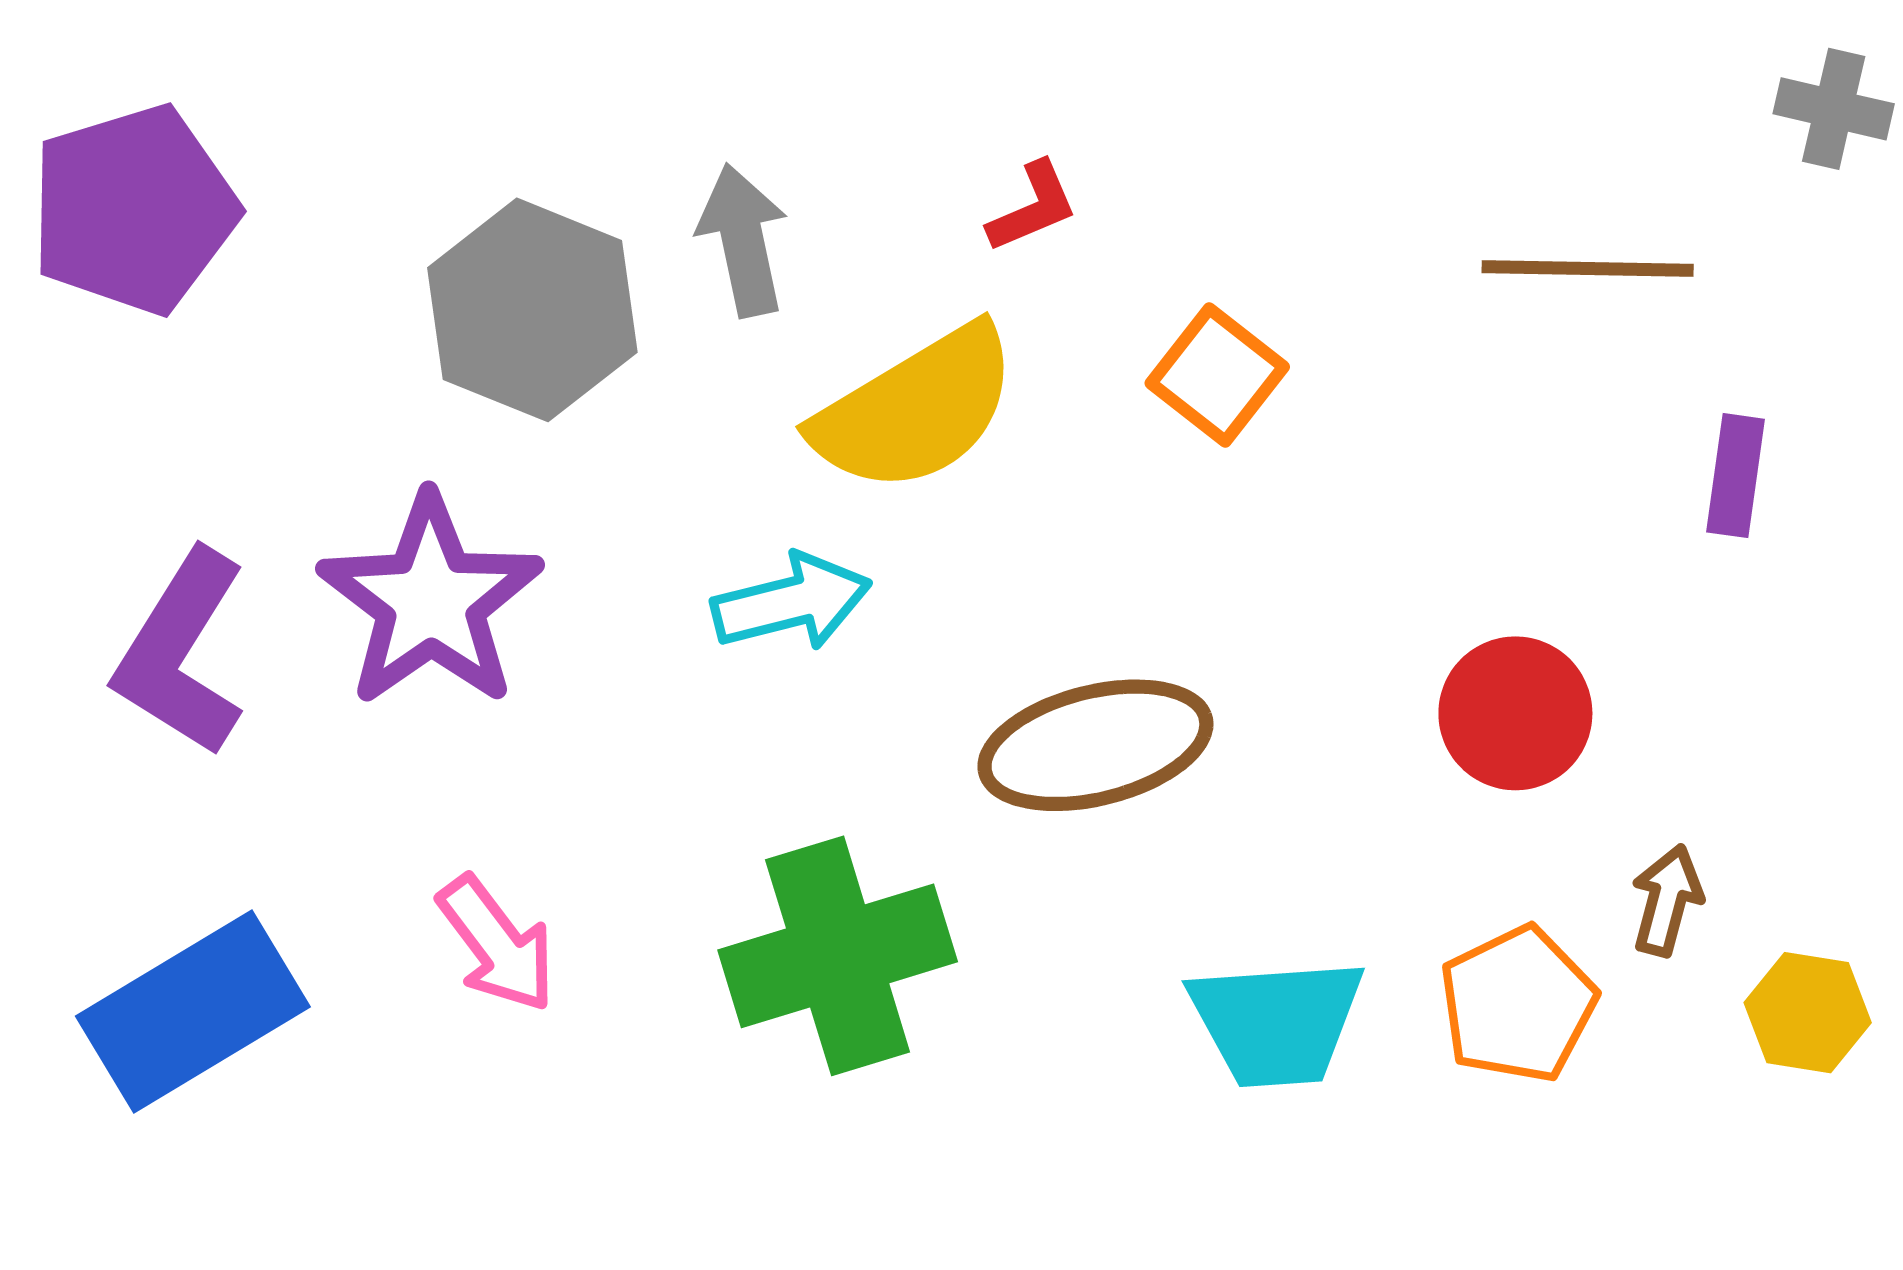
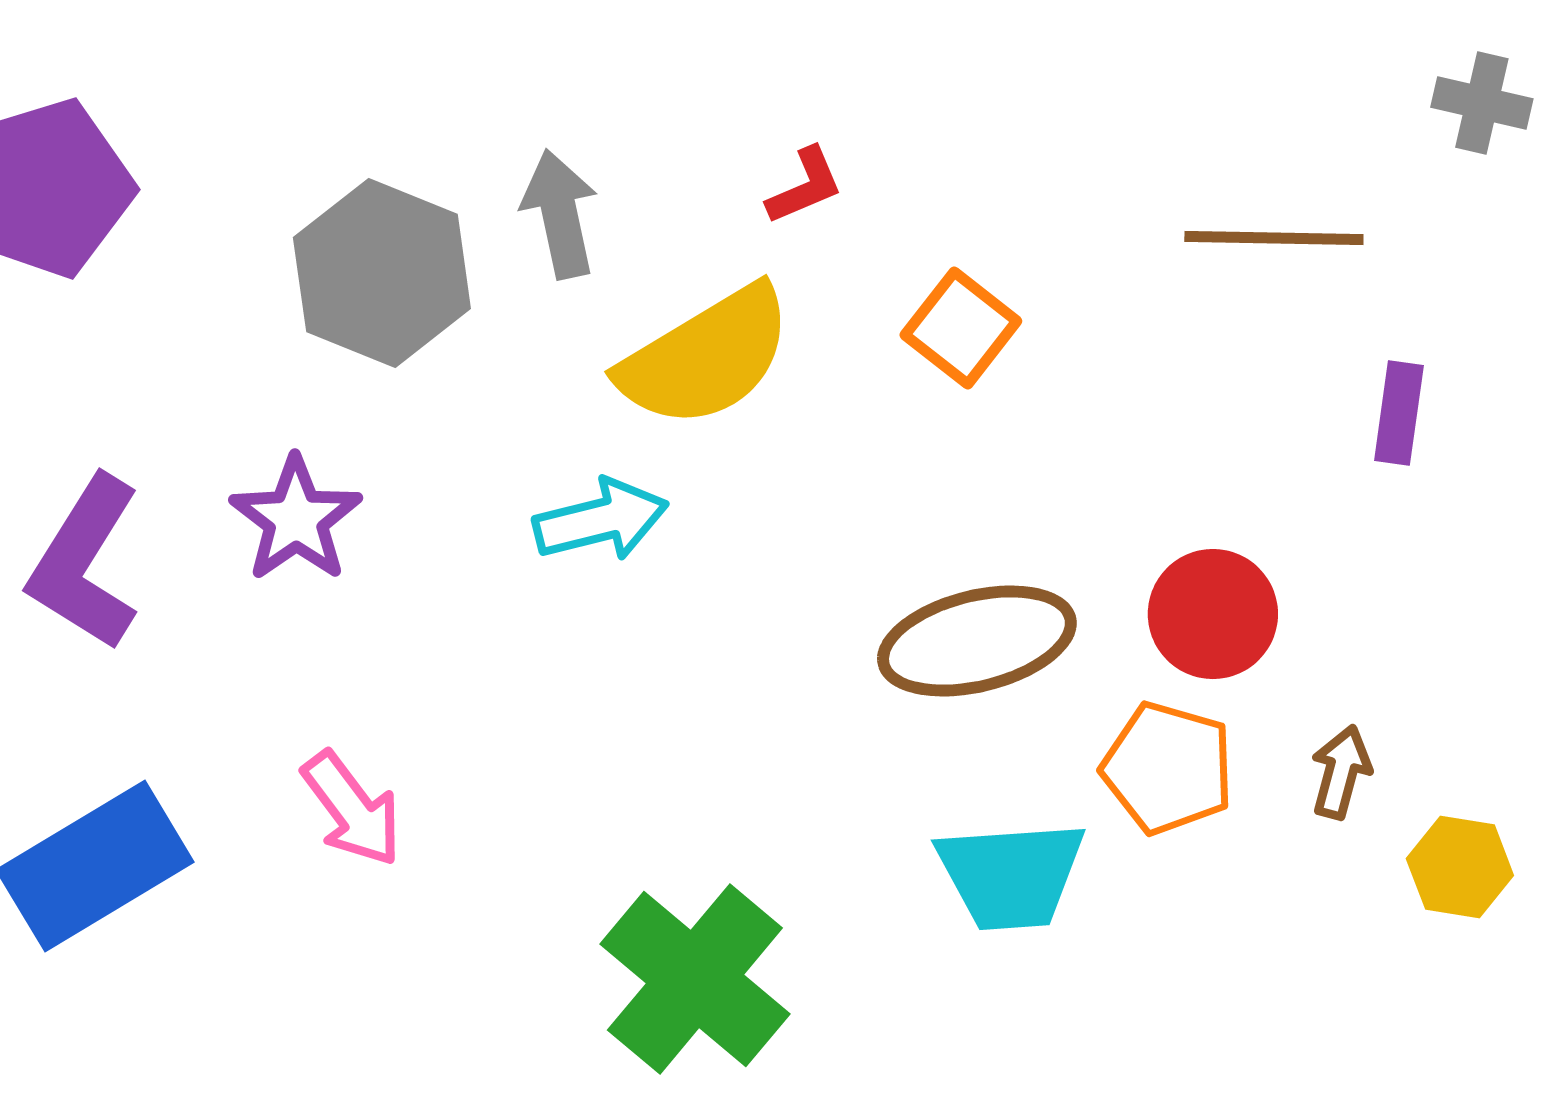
purple star: (431, 601) -> (296, 519), size x0.7
brown ellipse: (1095, 745) -> (977, 641), moved
green cross: (838, 956) -> (695, 979), moved, turned -33
orange pentagon: (1518, 1004) -> (1168, 768), moved, turned -30

